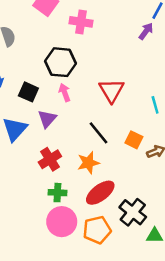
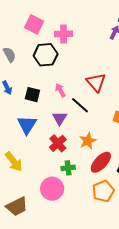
black hexagon: (61, 62) -> (46, 55), moved
purple triangle: (47, 119) -> (60, 118), moved
black line: (98, 133) -> (80, 105), moved
pink circle: (62, 222) -> (52, 189), moved

